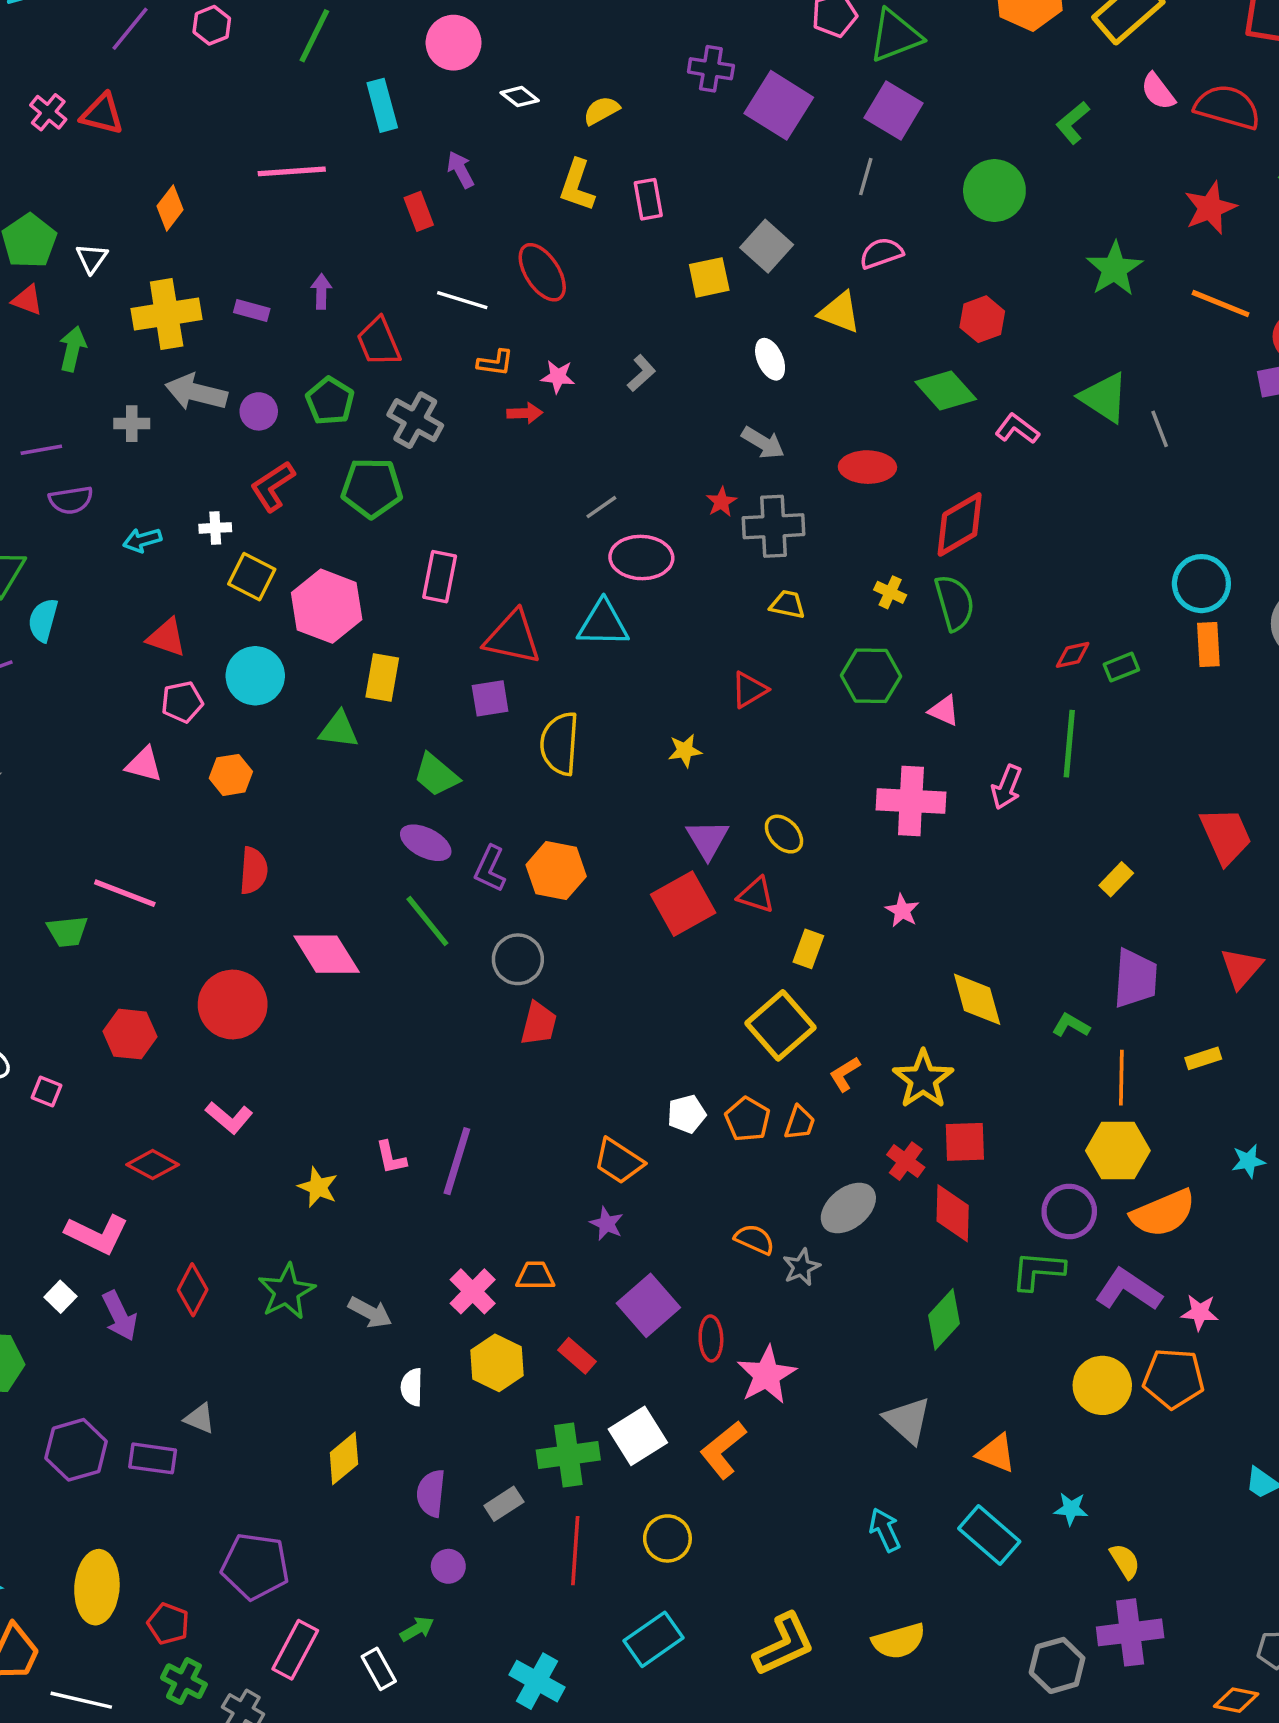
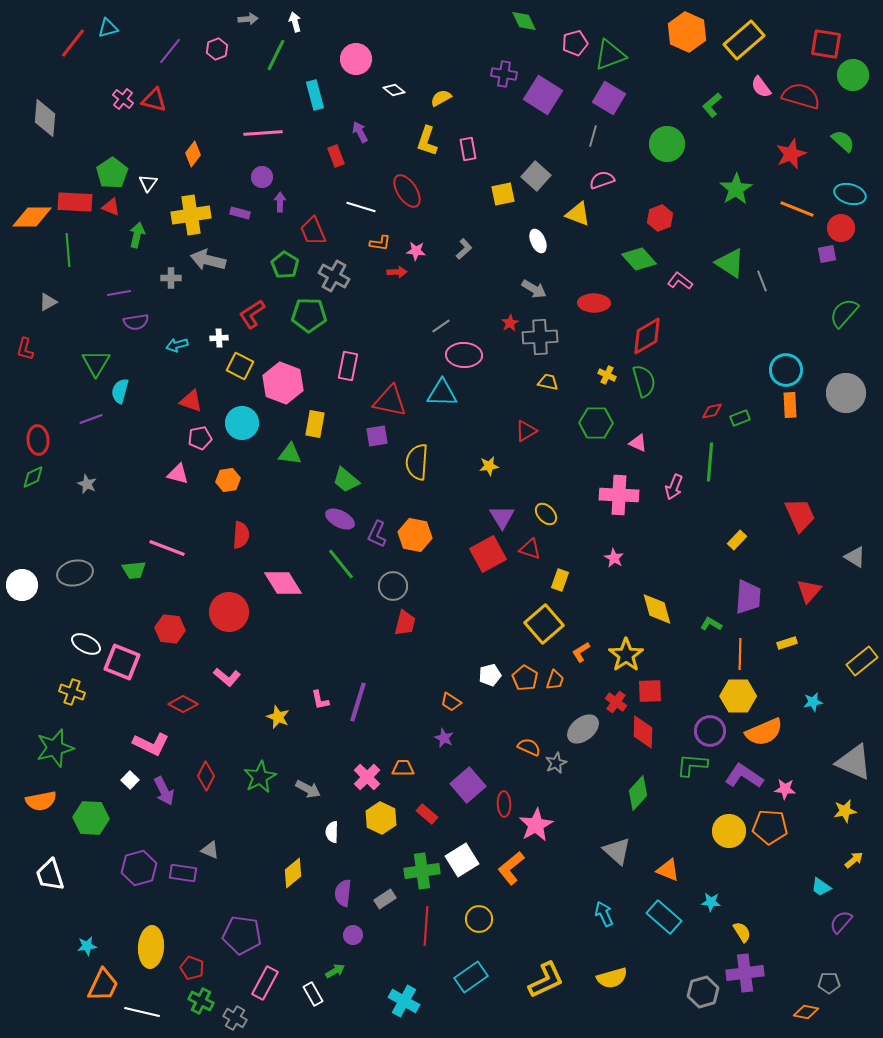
purple circle: (259, 411) -> (262, 177), moved
pink square: (47, 1091) -> (122, 662), size x2.0
orange trapezoid: (619, 1161) -> (451, 702), size x0.7

